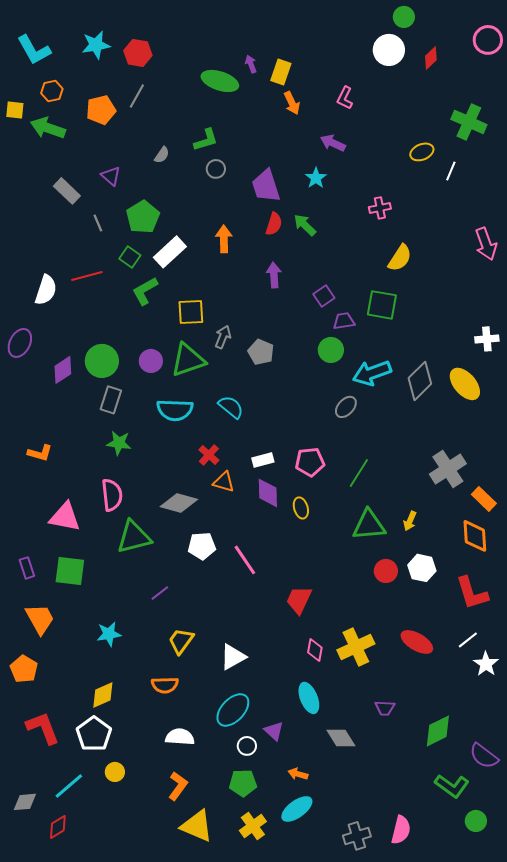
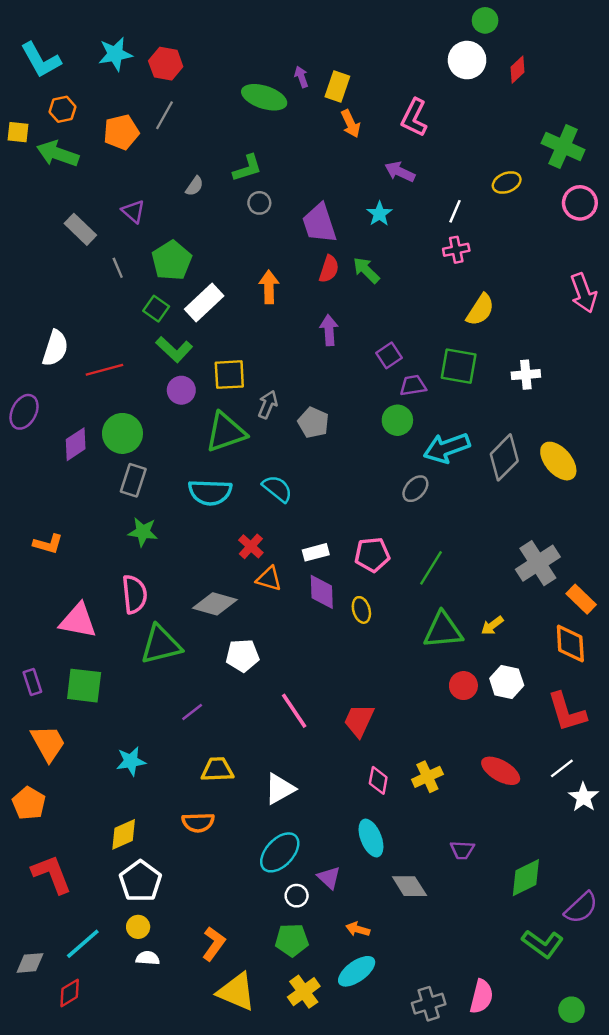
pink circle: (488, 40) -> (580, 203), moved
pink L-shape: (345, 98) -> (414, 118), size x1.4
white line: (451, 171) -> (455, 211), moved
red line: (87, 276) -> (104, 370), moved
green L-shape: (145, 291) -> (174, 349), turned -108
white cross: (487, 339) -> (526, 375), moved
purple circle: (151, 361) -> (181, 390), moved
yellow arrow: (410, 521) -> (492, 626), turned 30
pink line: (245, 560) -> (294, 711), moved
yellow trapezoid: (181, 641) -> (217, 770), turned 52
yellow cross: (356, 647) -> (427, 777), size x0.7
white pentagon: (94, 734) -> (140, 881), moved
white semicircle: (180, 737) -> (148, 958), moved, size x0.7
purple semicircle: (484, 756) -> (581, 908), turned -80
green circle: (476, 821) -> (571, 1010), moved

